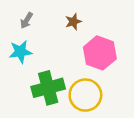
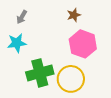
brown star: (73, 22) -> (74, 15), moved

